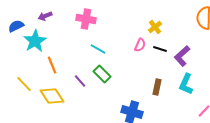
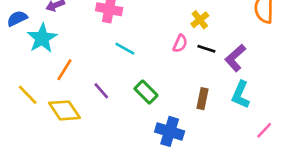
orange line: (52, 65) -> (64, 70), turned 54
green rectangle: (102, 74) -> (146, 92), moved

